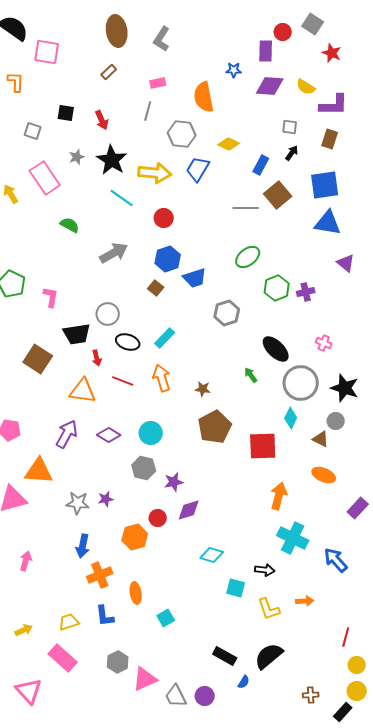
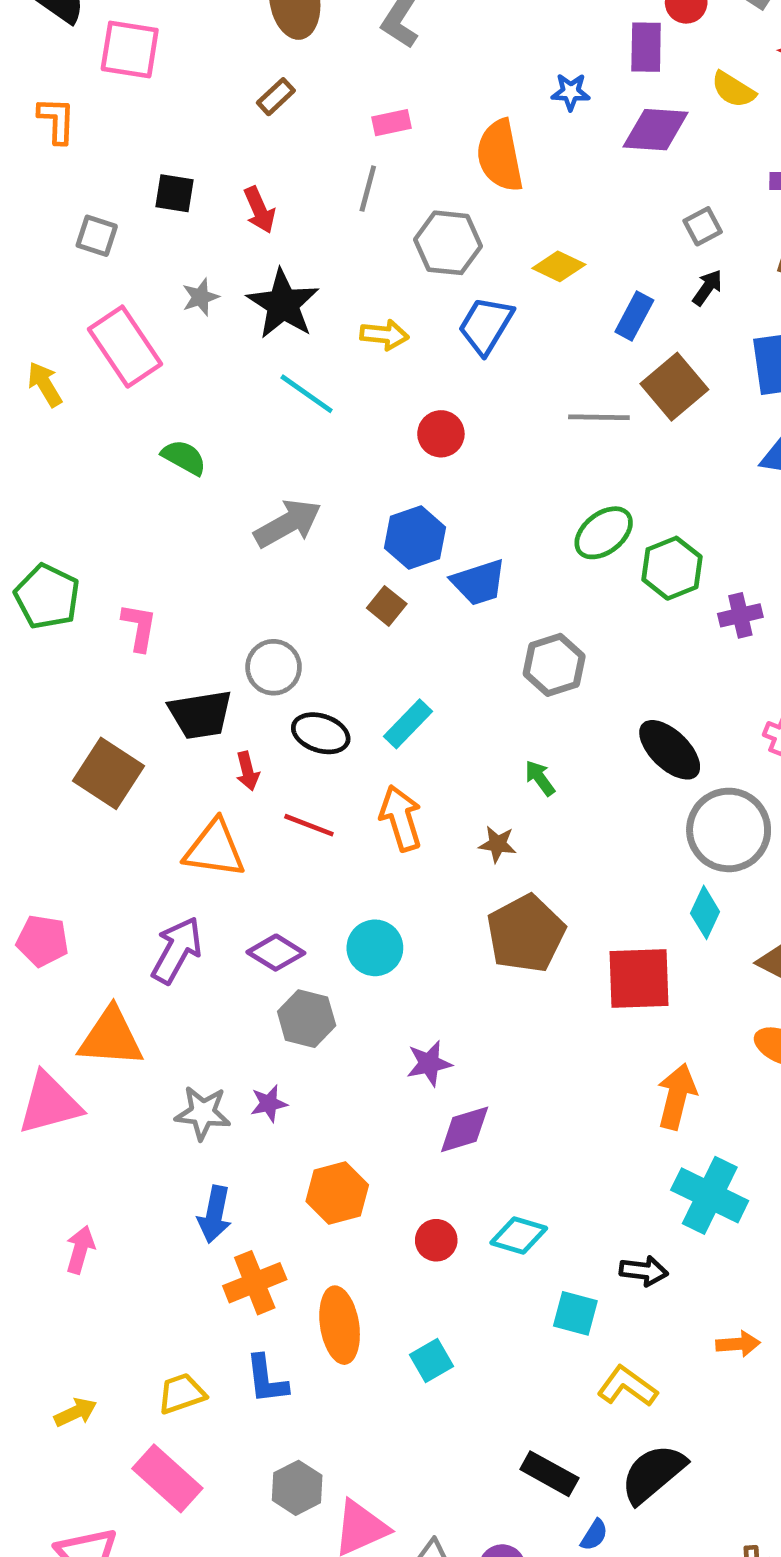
yellow semicircle: (306, 87) -> (733, 90), moved
gray square: (290, 127) -> (703, 226), turned -35
yellow arrow: (155, 173) -> (384, 335), size x0.6
red circle: (164, 218) -> (441, 434), moved
green hexagon: (277, 288) -> (672, 568), moved
green arrow: (251, 375) -> (540, 778), moved
gray hexagon: (144, 468) -> (307, 1019), moved
red circle: (158, 518) -> (436, 1240), moved
orange ellipse: (136, 593) -> (340, 1325), size x1.4
yellow L-shape: (269, 609) -> (627, 1386), moved, turned 145
cyan square: (166, 618) -> (432, 1360), moved

